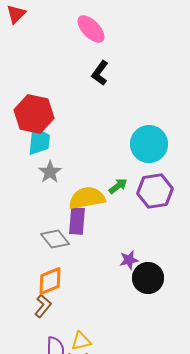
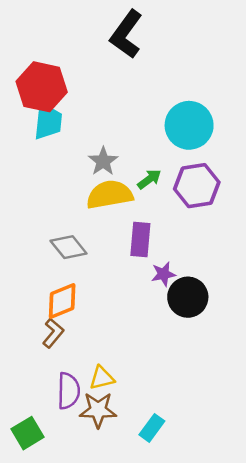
black L-shape: (100, 73) -> (126, 34), size x1.5
gray star: (50, 172) -> (103, 161), moved
purple rectangle: (77, 221) -> (140, 239), moved

